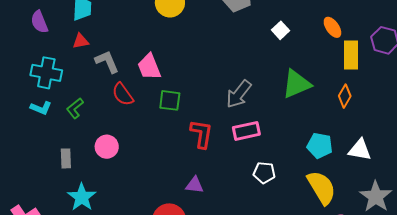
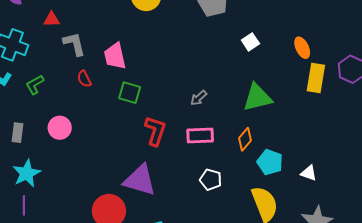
red semicircle: (123, 94) -> (84, 79), size x0.7
gray arrow: (239, 94) -> (199, 98), size x0.6
orange diamond: (345, 96) -> (245, 139), moved
white triangle: (360, 150) -> (309, 173), size x0.7
purple triangle: (194, 185) -> (140, 180), size x1.8

